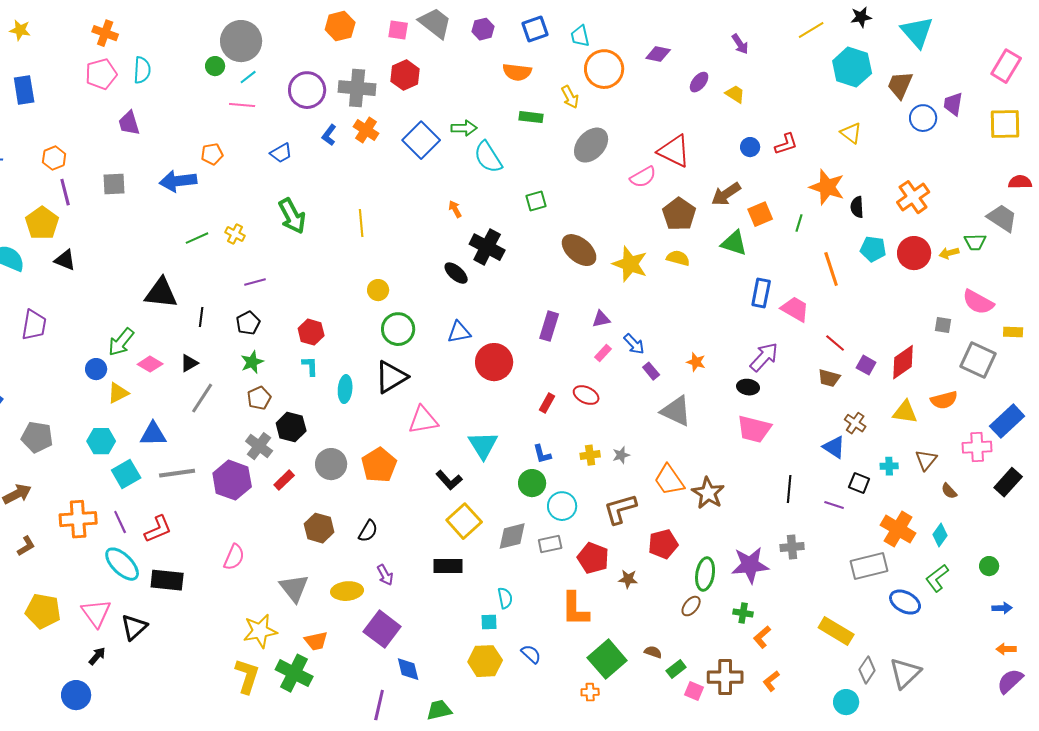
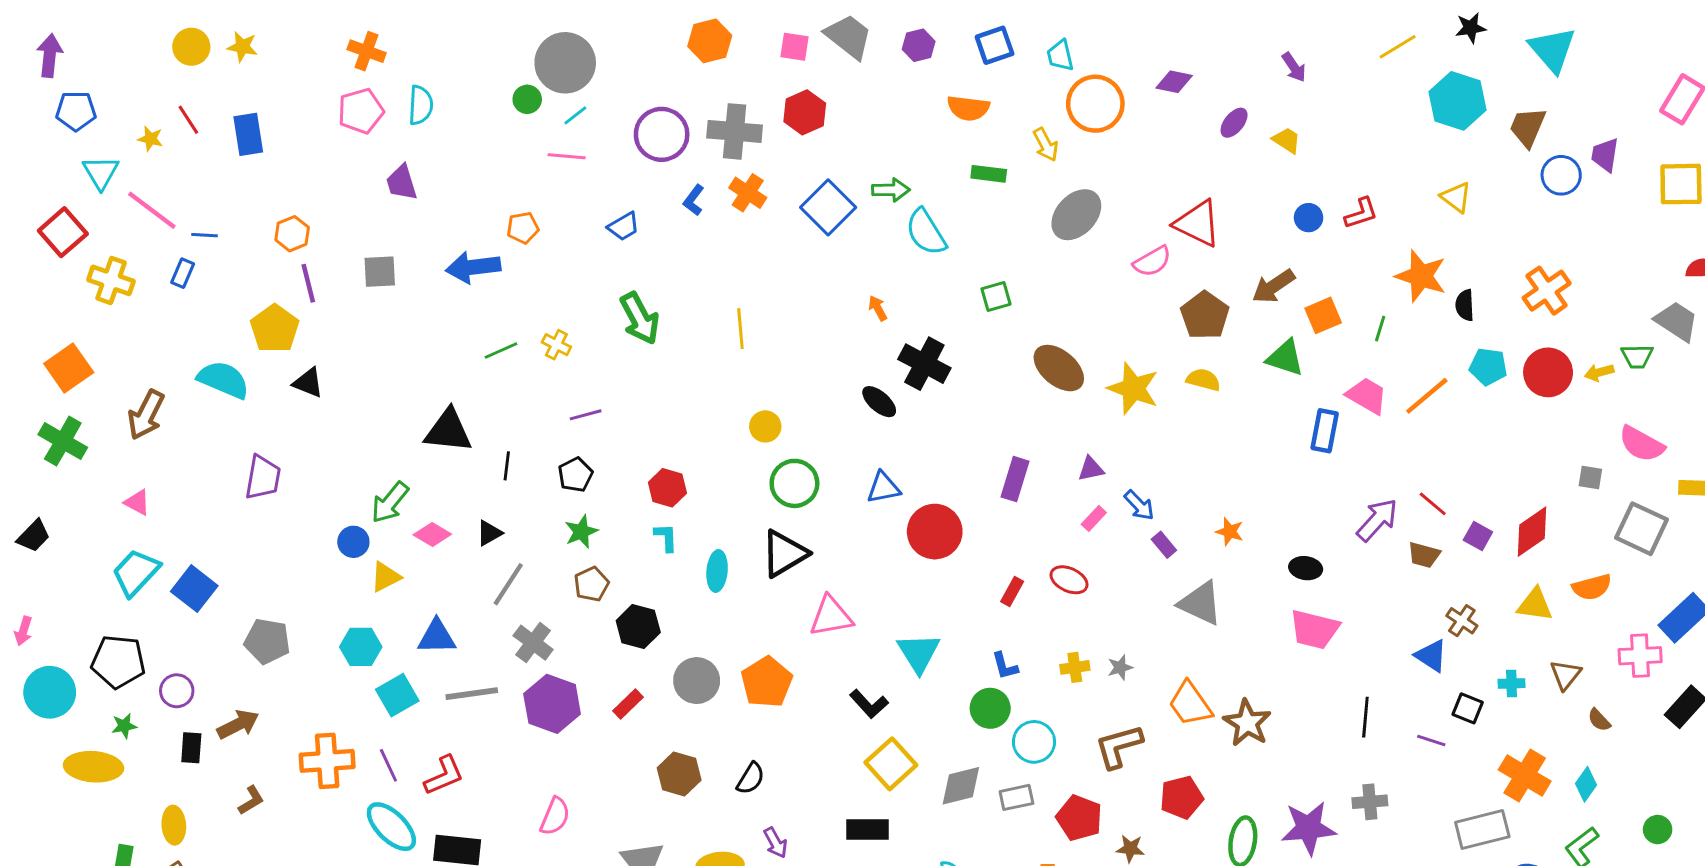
orange line: (831, 269) -> (1427, 396), turned 68
pink trapezoid: (795, 309) -> (1367, 396), moved
purple arrow: (764, 357) -> (1377, 520), moved
gray cross: (259, 446) -> (533, 643), moved

